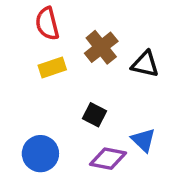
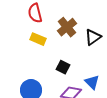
black triangle: (145, 64) -> (93, 37), turned -48
yellow rectangle: (52, 68) -> (38, 39), turned 42

